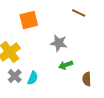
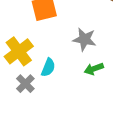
cyan semicircle: (33, 78) -> (48, 67), moved

